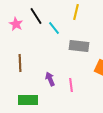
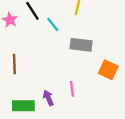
purple arrow: (50, 79) -> (48, 98), moved

